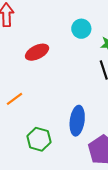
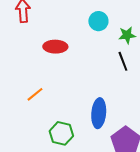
red ellipse: (37, 52) -> (55, 47), turned 30

